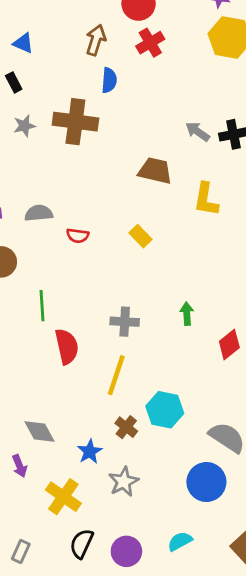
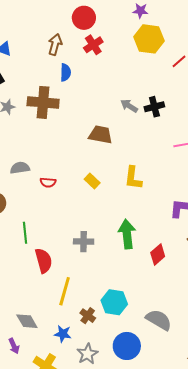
yellow L-shape: (206, 199) -> (133, 178), moved
green arrow: (187, 314) -> (127, 234), size x1.8
yellow line: (116, 375) -> (65, 291), moved
blue star: (90, 452) -> (63, 334), turned -30
blue circle: (206, 482) -> (127, 346), moved

